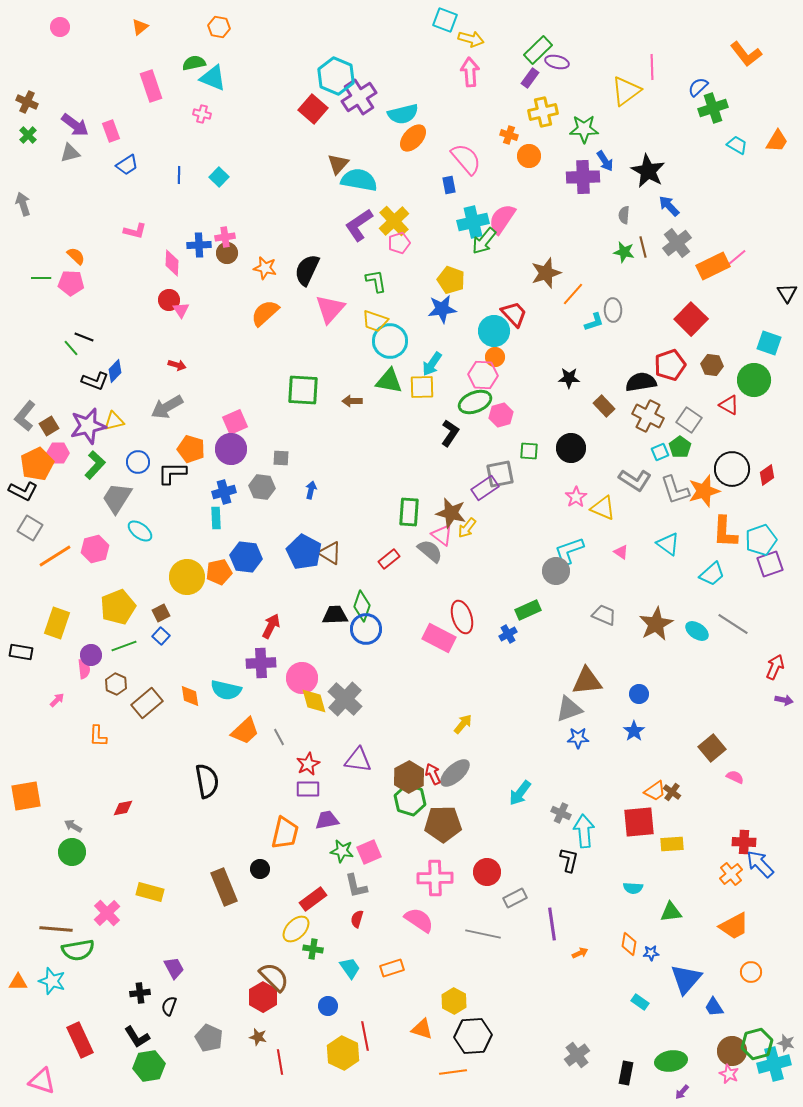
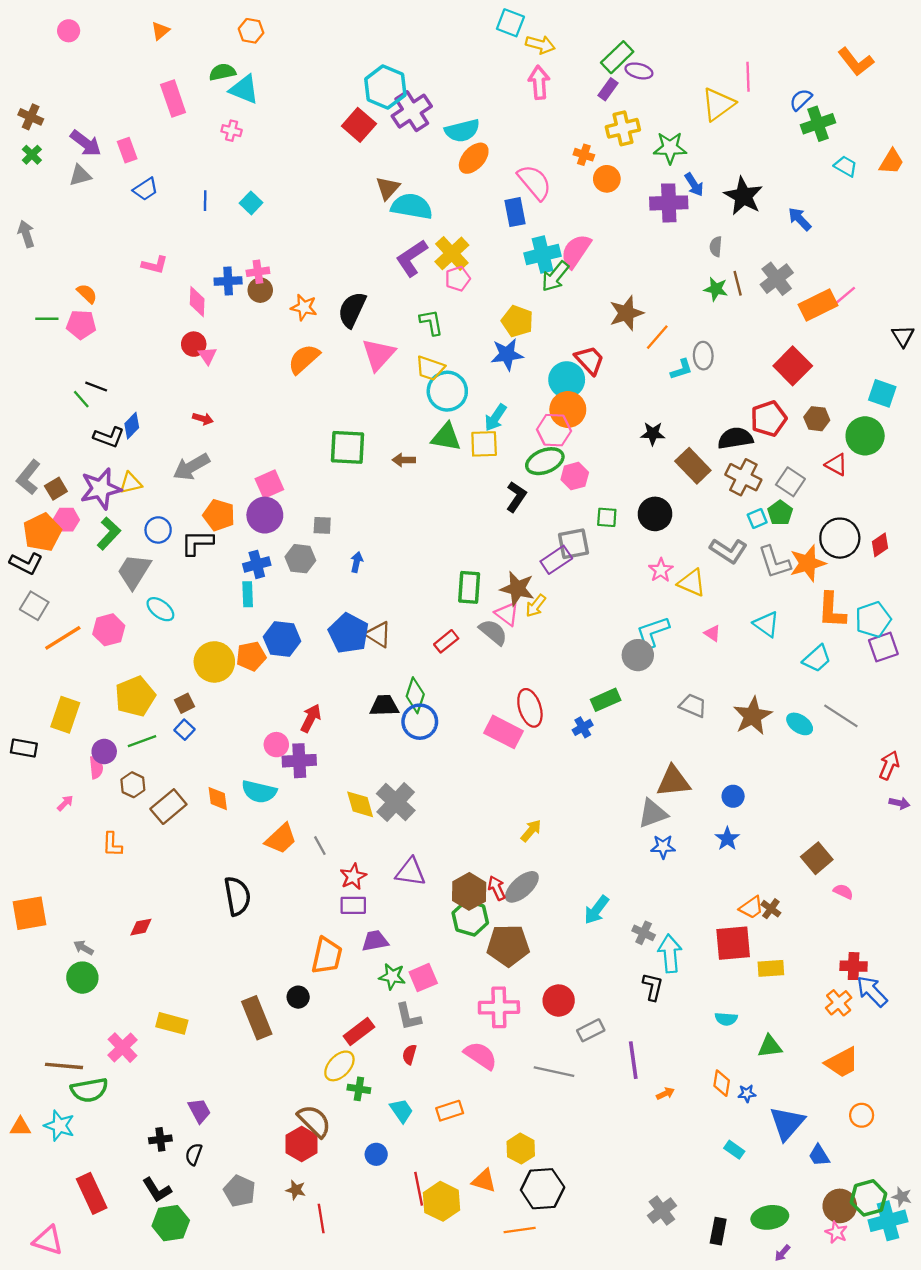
blue rectangle: (449, 185) -> (515, 212), size x1.4
blue arrow: (669, 206) -> (800, 219), moved
orange circle: (495, 357) -> (568, 409), size x1.6
brown rectangle: (604, 406) -> (693, 466), size x1.4
pink circle: (302, 678) -> (276, 745), moved, size x0.7
yellow hexagon: (343, 1053) -> (442, 1201), moved

